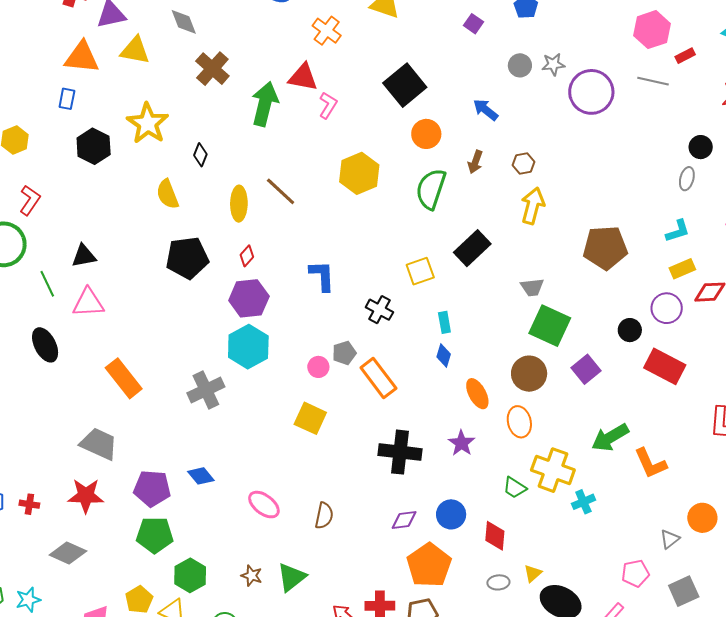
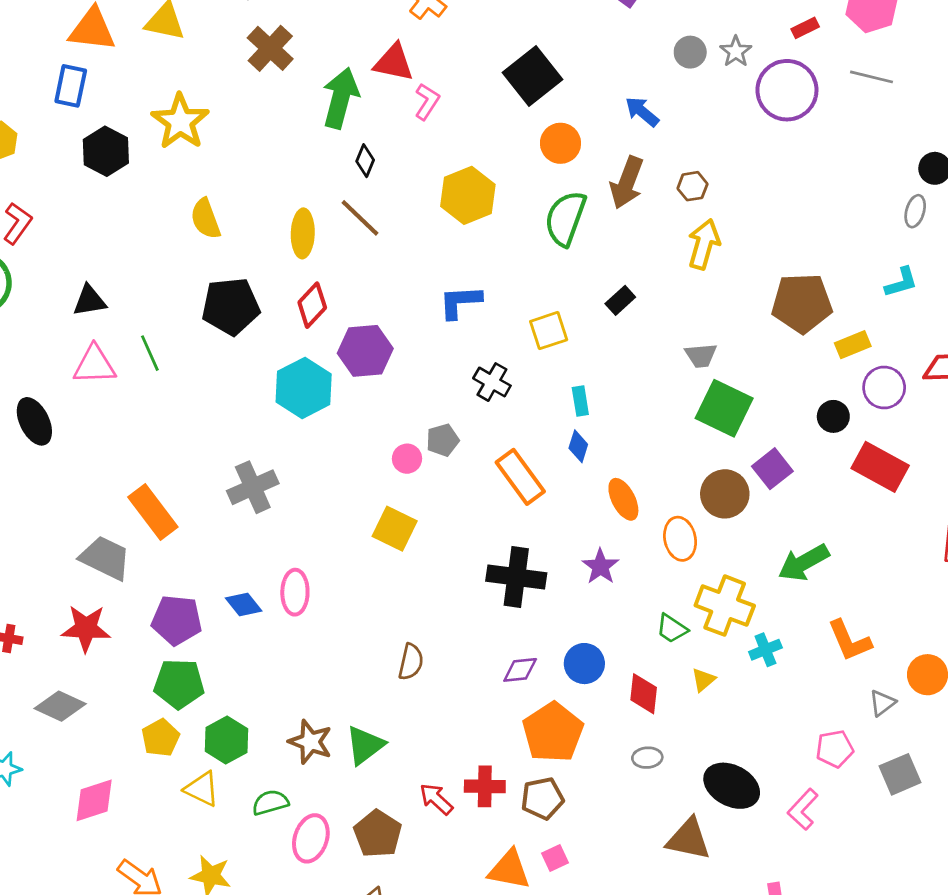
red rectangle: (685, 56) -> (805, 28), moved
gray star: (553, 64) -> (736, 51), turned -30
blue rectangle: (67, 99) -> (71, 86), size x1.4
black diamond: (200, 155) -> (365, 161), moved
brown arrow: (475, 162) -> (627, 183), size x1.6
black rectangle: (472, 248) -> (620, 300), size x0.6
red diamond: (247, 256) -> (312, 305), size x1.5
yellow rectangle: (682, 269) -> (853, 345), moved
blue L-shape: (322, 276) -> (460, 302), moved, turned -92
green line: (47, 284) -> (150, 353), moved
purple hexagon: (249, 298) -> (365, 351), moved
cyan hexagon: (248, 347) -> (304, 388), moved
brown circle: (529, 374) -> (725, 494), moved
orange rectangle: (124, 378) -> (153, 512), moved
orange rectangle: (378, 378) -> (520, 477), moved
orange L-shape: (650, 463) -> (849, 641), moved
pink ellipse: (264, 505) -> (295, 592), moved, turned 52
yellow triangle: (533, 573) -> (703, 680), moved
brown star: (252, 576) -> (310, 742), size x1.5
yellow pentagon: (139, 600) -> (161, 738), moved

